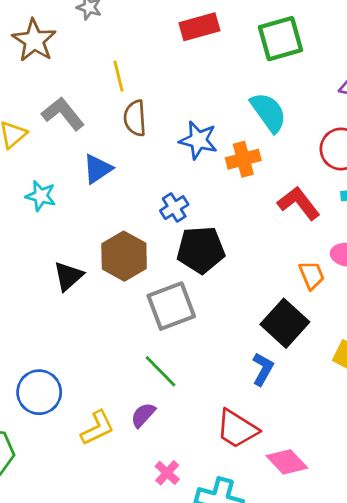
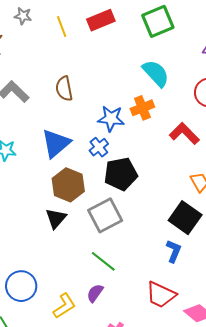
yellow line: (119, 76) -> (62, 26), moved
blue star: (198, 140) -> (111, 119), moved
blue triangle: (98, 169) -> (56, 143), moved, size x1.4
black triangle: (68, 276) -> (56, 218), moved

